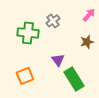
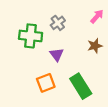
purple triangle: (58, 60) -> (57, 55), moved
orange square: (25, 76) -> (46, 83), moved

